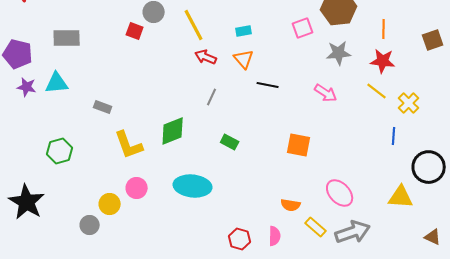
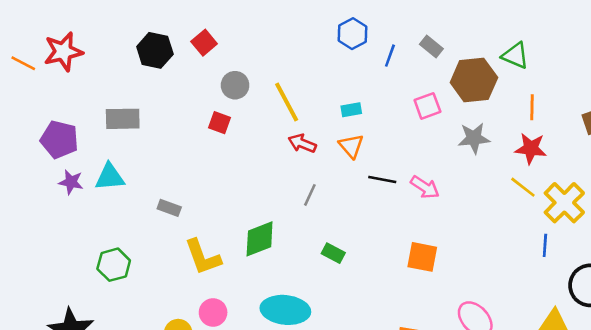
red square: (135, 31) -> (220, 123), moved
pink arrow: (326, 93) -> (425, 187), moved
yellow cross: (409, 103) -> (564, 203), size x1.5

